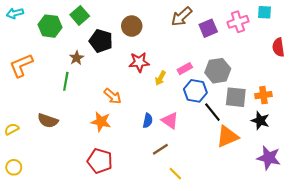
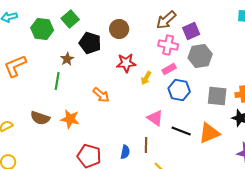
pink cross: (238, 22) -> (168, 45), moved, turned 30
gray hexagon: (218, 71) -> (200, 56), moved
black line: (212, 112) -> (181, 131), moved, turned -30
blue semicircle: (148, 121) -> (125, 152), moved
orange star: (101, 122) -> (70, 119), moved
brown line: (160, 149) -> (146, 145), turned -56

